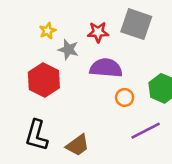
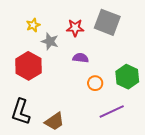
purple semicircle: (106, 68) -> (81, 58), size x0.6

